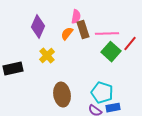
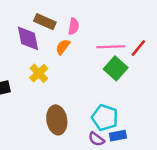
purple diamond: (38, 27) -> (28, 38), turned -35
brown rectangle: (83, 30) -> (45, 22), moved, turned -48
red line: (130, 44) -> (138, 48), moved

